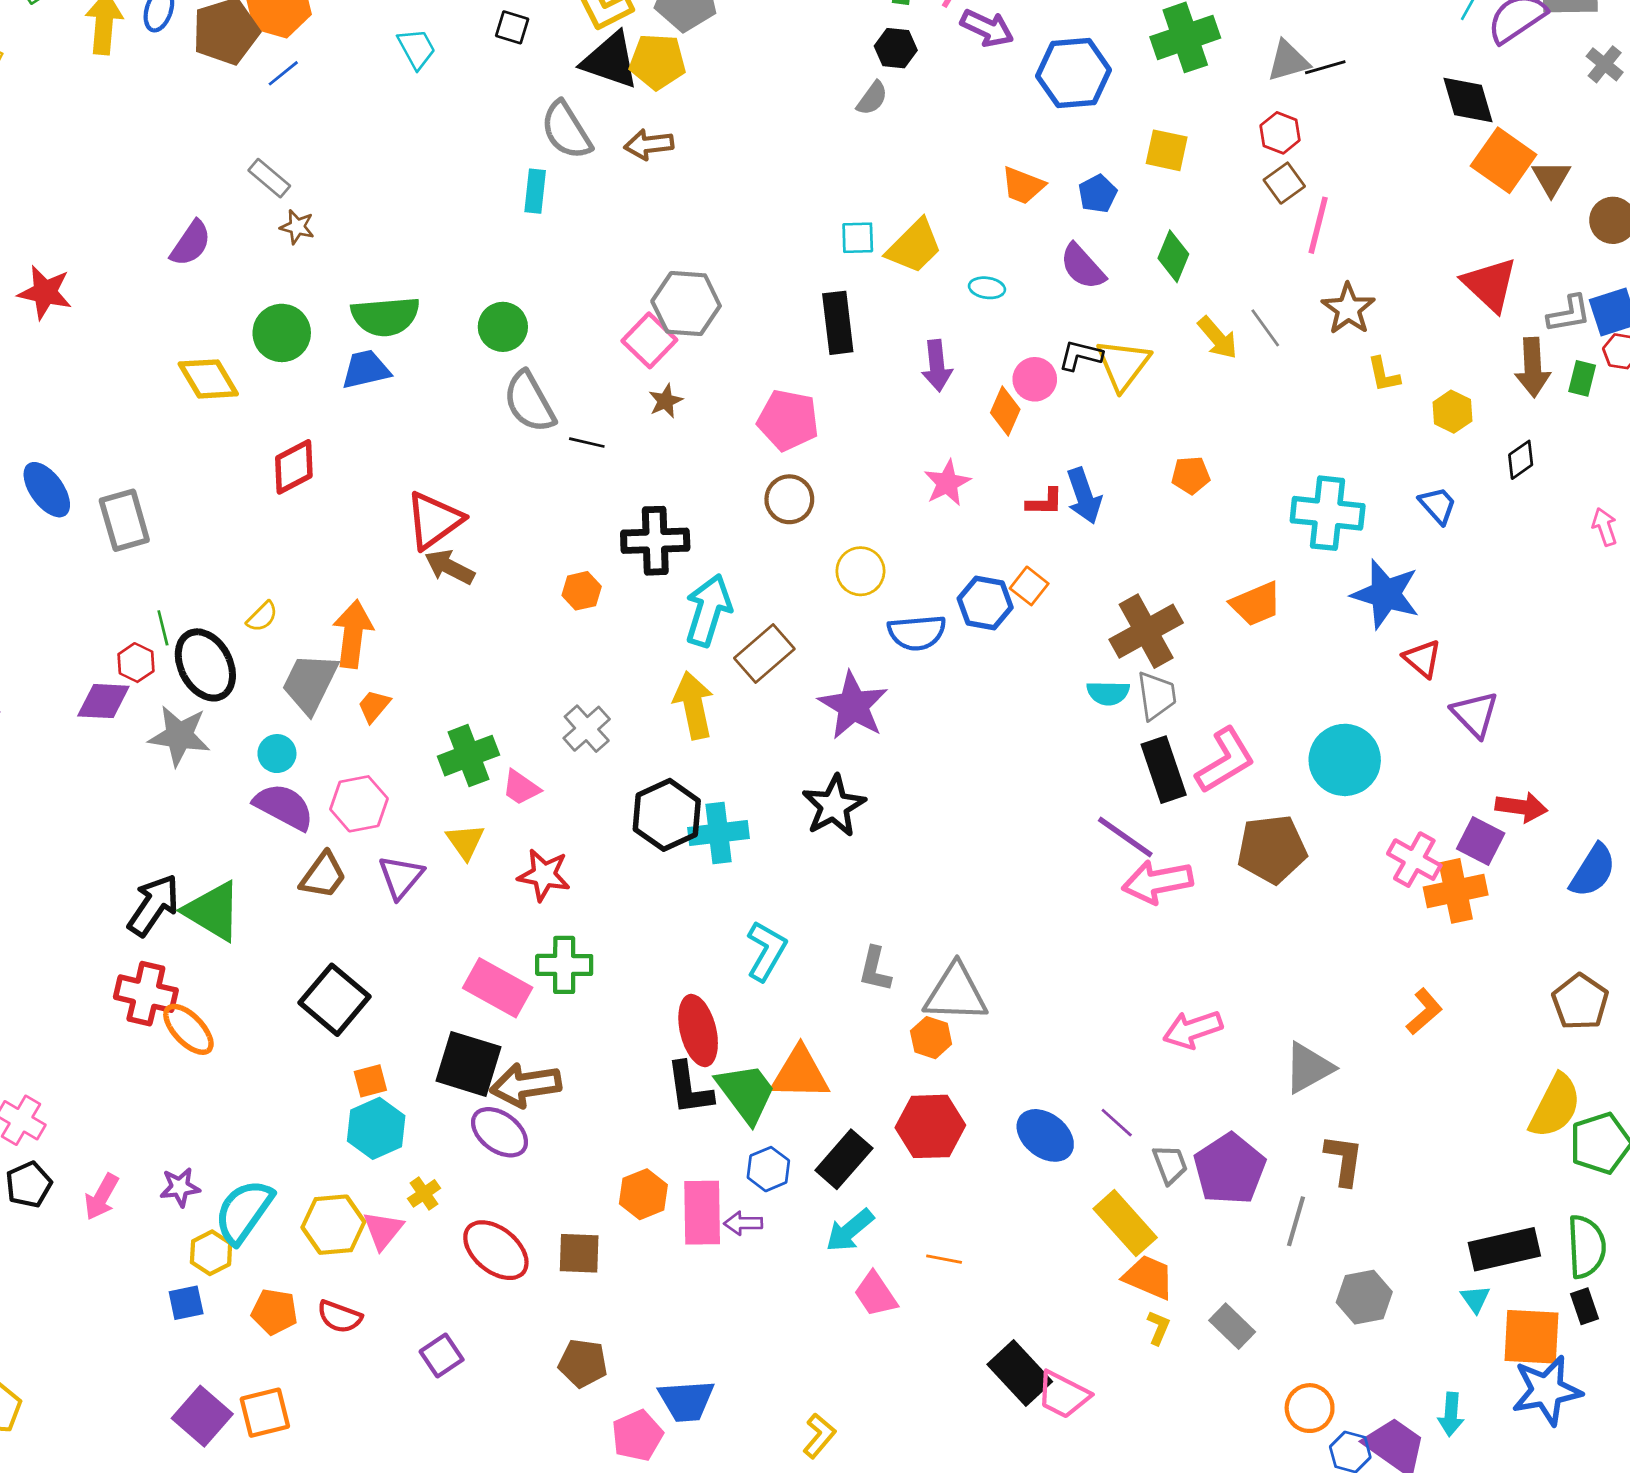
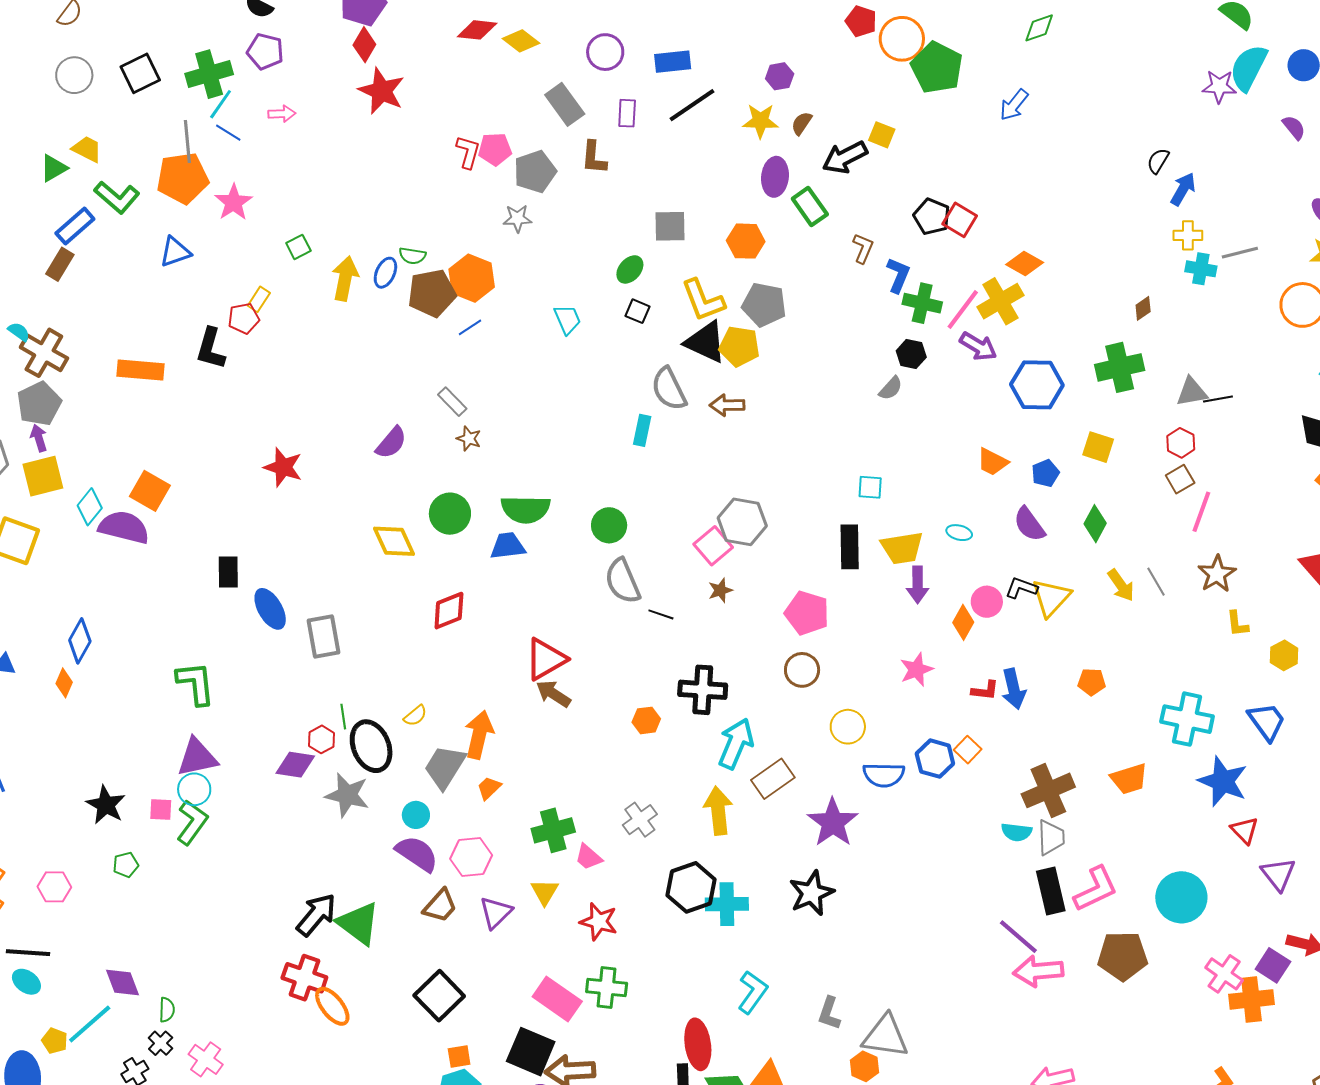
yellow trapezoid: (914, 246) -> (902, 548), moved, turned 30
blue trapezoid: (1438, 505) -> (1267, 721), size x1.4

